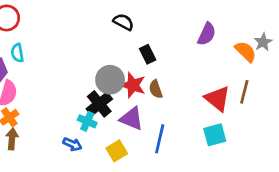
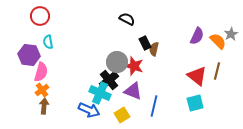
purple semicircle: (207, 34) -> (197, 36), moved
brown semicircle: (156, 89) -> (154, 49), moved, turned 32
cyan cross: (87, 121) -> (100, 93), size x1.5
blue arrow: (72, 144) -> (89, 110), size x1.5

